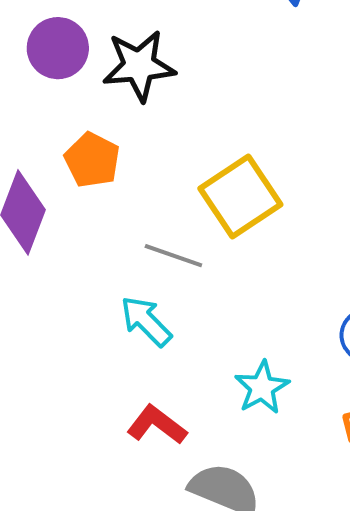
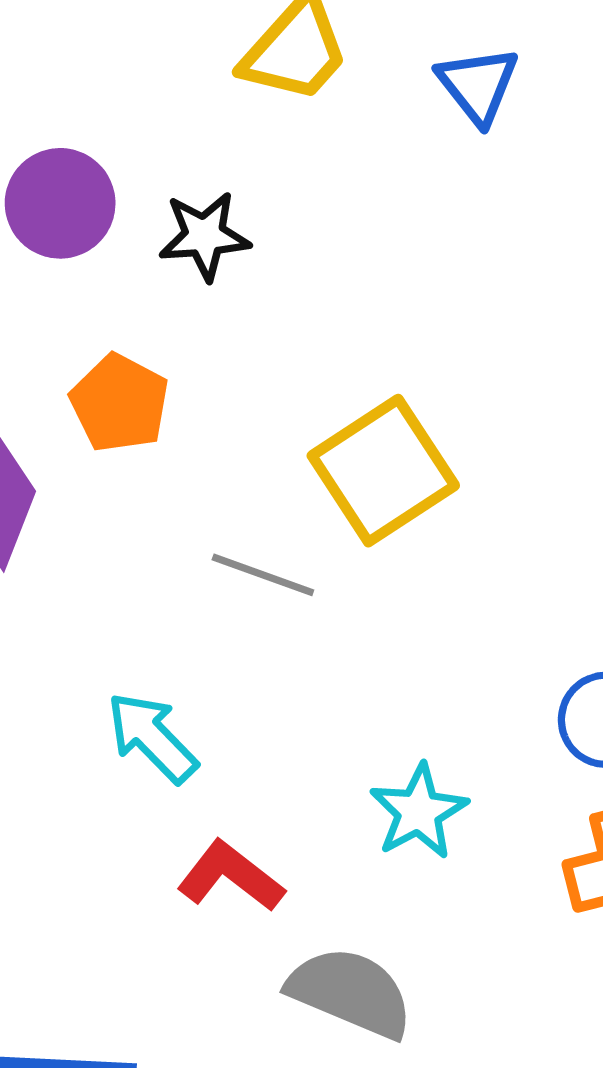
black star: (139, 66) -> (204, 236), size x0.7
cyan arrow: (146, 321) -> (152, 737), moved

